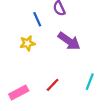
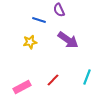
blue line: (37, 19) -> (39, 20), turned -48

